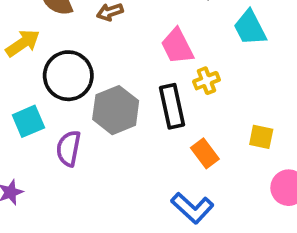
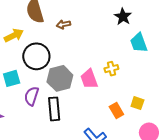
pink trapezoid: (177, 46) -> (89, 79), moved
black rectangle: (172, 106) -> (54, 109), moved
orange rectangle: (205, 153) -> (116, 111), moved

